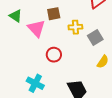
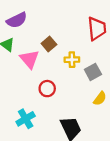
brown square: (54, 14) -> (49, 44), turned -32
cyan cross: (35, 83) -> (26, 119), turned 30

